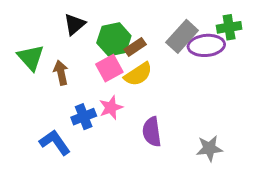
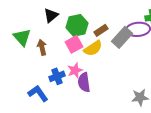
gray rectangle: (182, 36) -> (122, 37), moved
brown rectangle: (135, 47) -> (101, 30), moved
purple semicircle: (152, 132) -> (84, 82), moved

